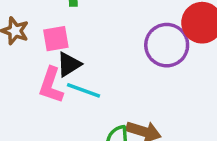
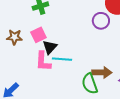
purple circle: (167, 45) -> (101, 21), size x0.7

